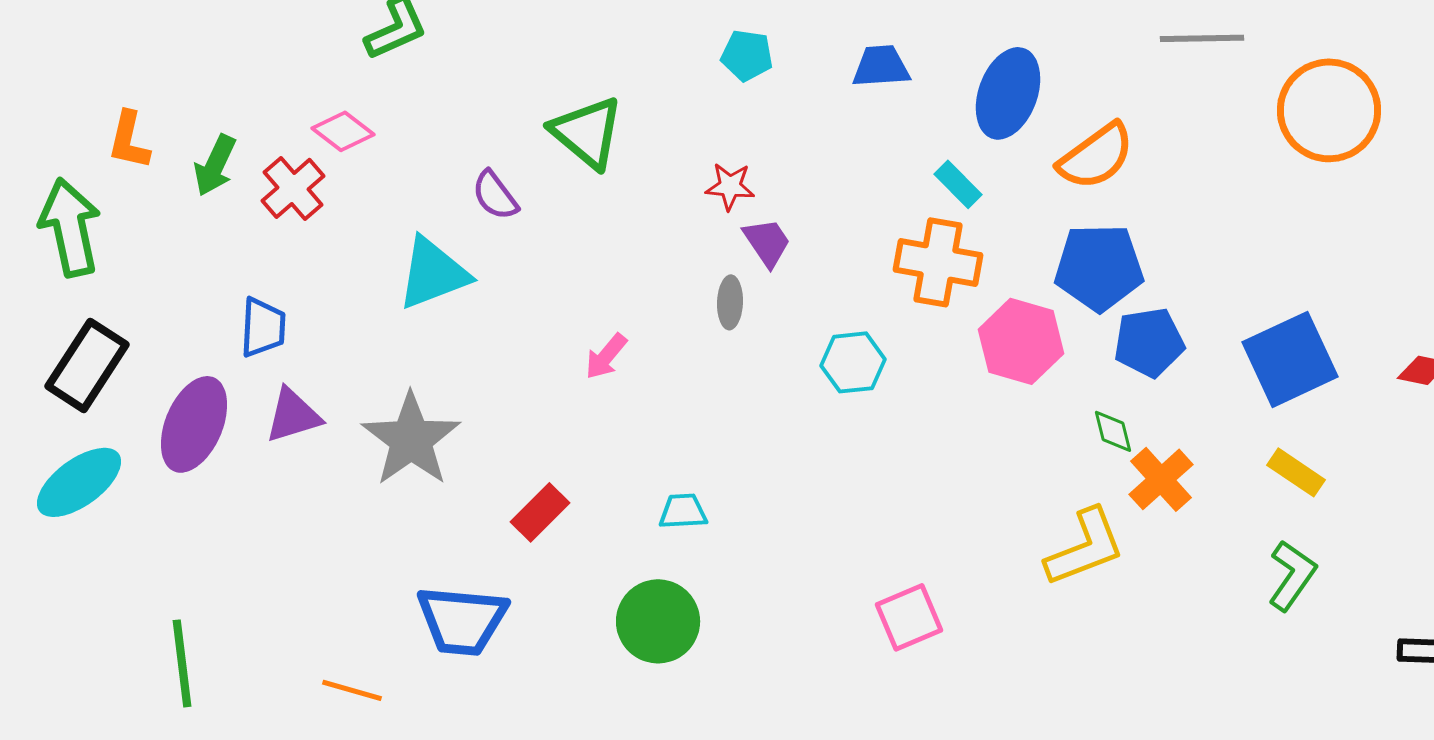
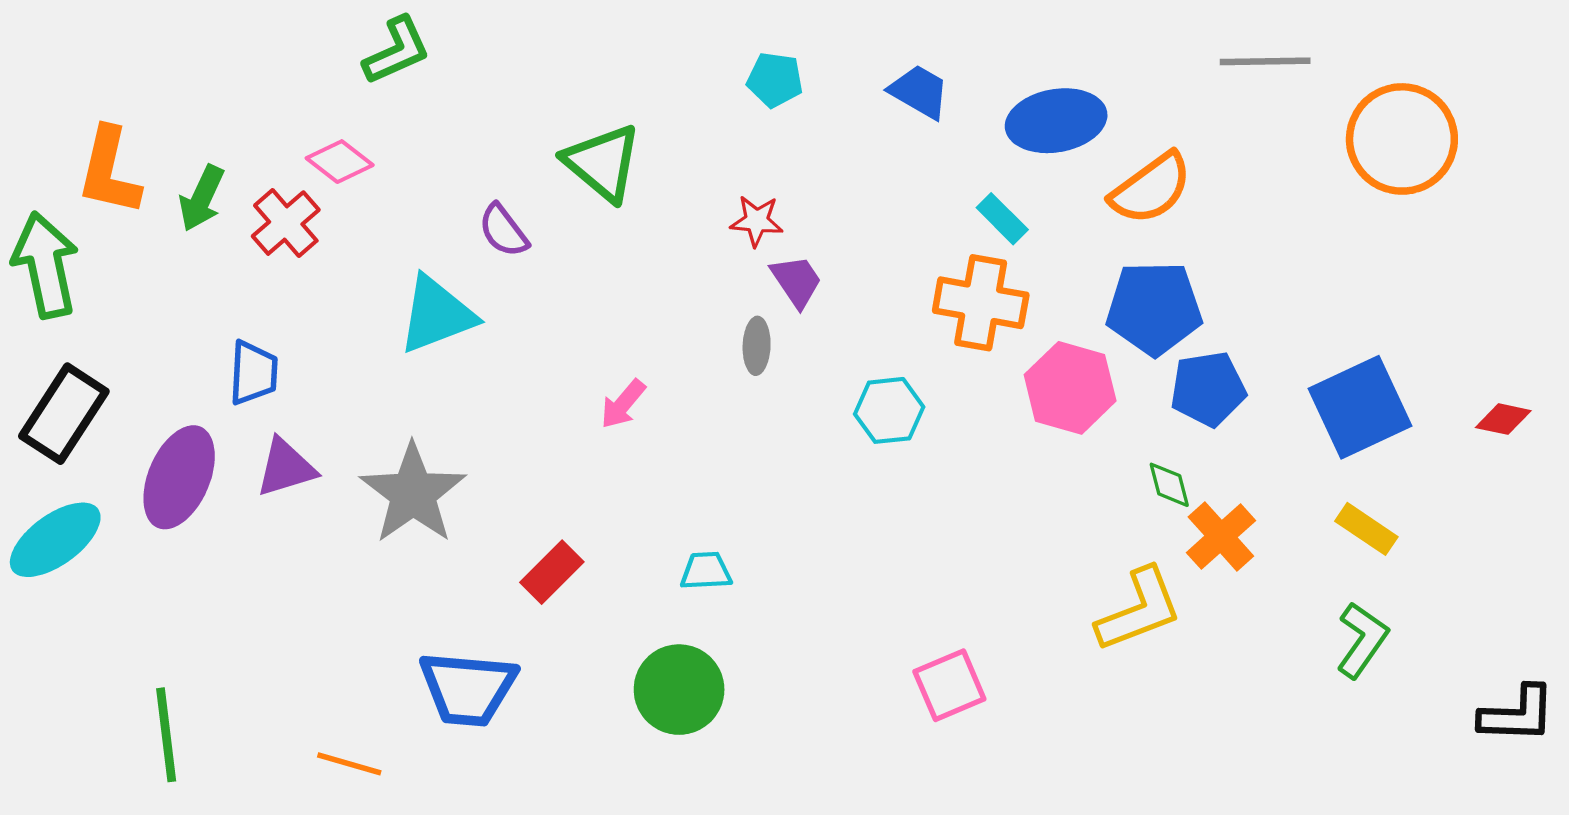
blue trapezoid: (881, 66) -> (919, 92), turned 34
blue ellipse: (1008, 93) -> (1056, 121), turned 60
orange L-shape: (129, 140) -> (109, 171), size x1.4

